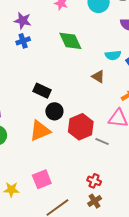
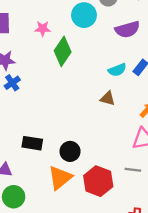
green diamond: (70, 41) -> (63, 51), moved, turned 75
black rectangle: (42, 91) -> (32, 143), moved
red hexagon: (81, 127) -> (98, 181), moved

